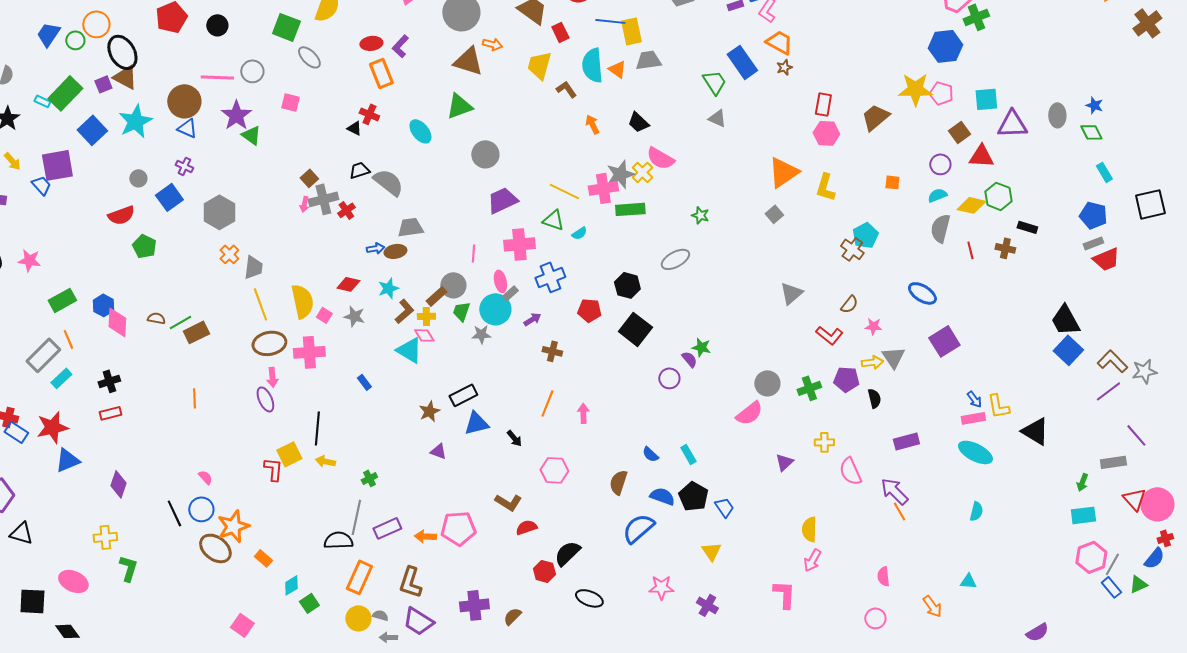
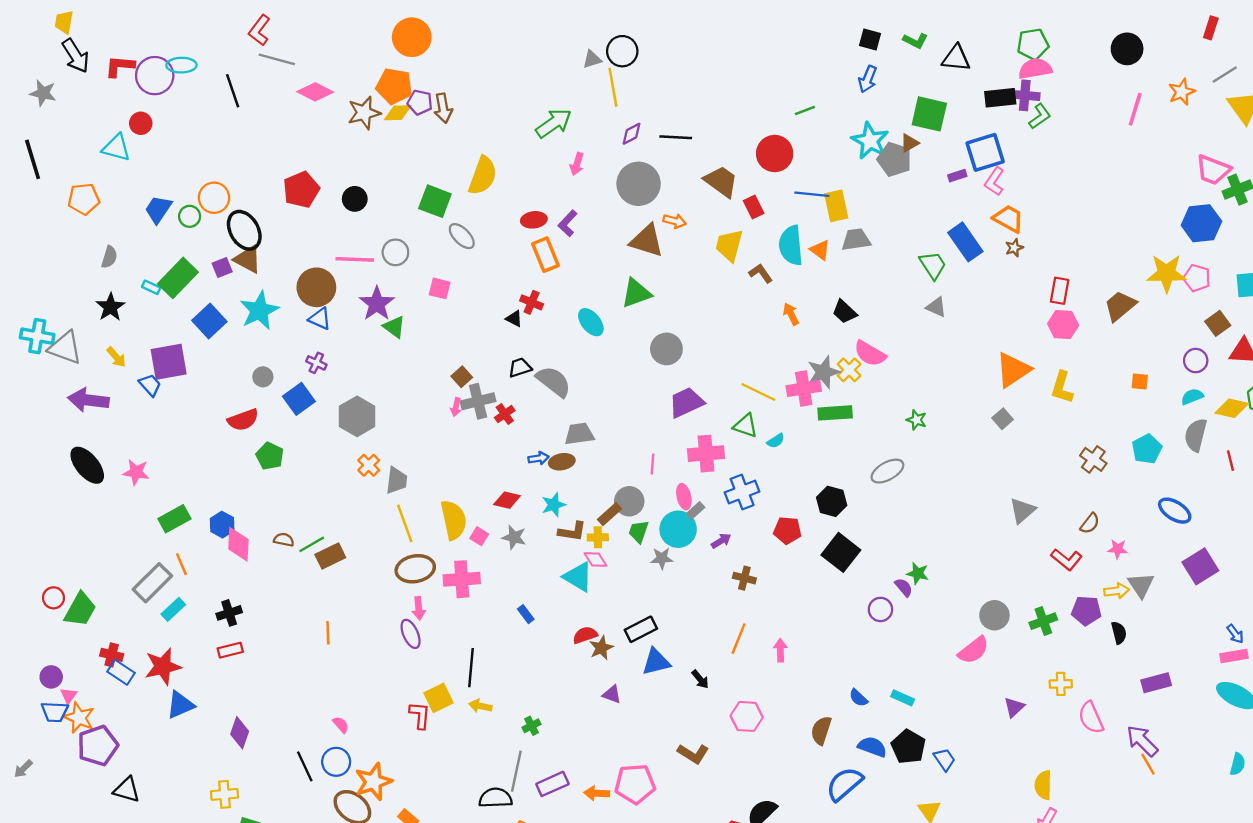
cyan pentagon: (865, 235) -> (1147, 449), moved
brown L-shape: (404, 311) -> (572, 532), turned 50
cyan rectangle: (688, 454) -> (903, 698), turned -36
red semicircle: (526, 527) -> (585, 635), moved

